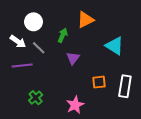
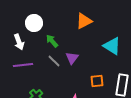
green arrow: (63, 35) -> (52, 41), moved, turned -64
white arrow: (18, 42) -> (19, 42), turned 35
gray line: (39, 48) -> (54, 61), moved

